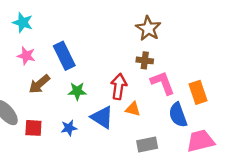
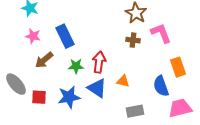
pink L-shape: (162, 83) -> (161, 33), moved
red arrow: (119, 86) -> (99, 62), moved
blue star: (69, 128) -> (69, 97), size x1.6

